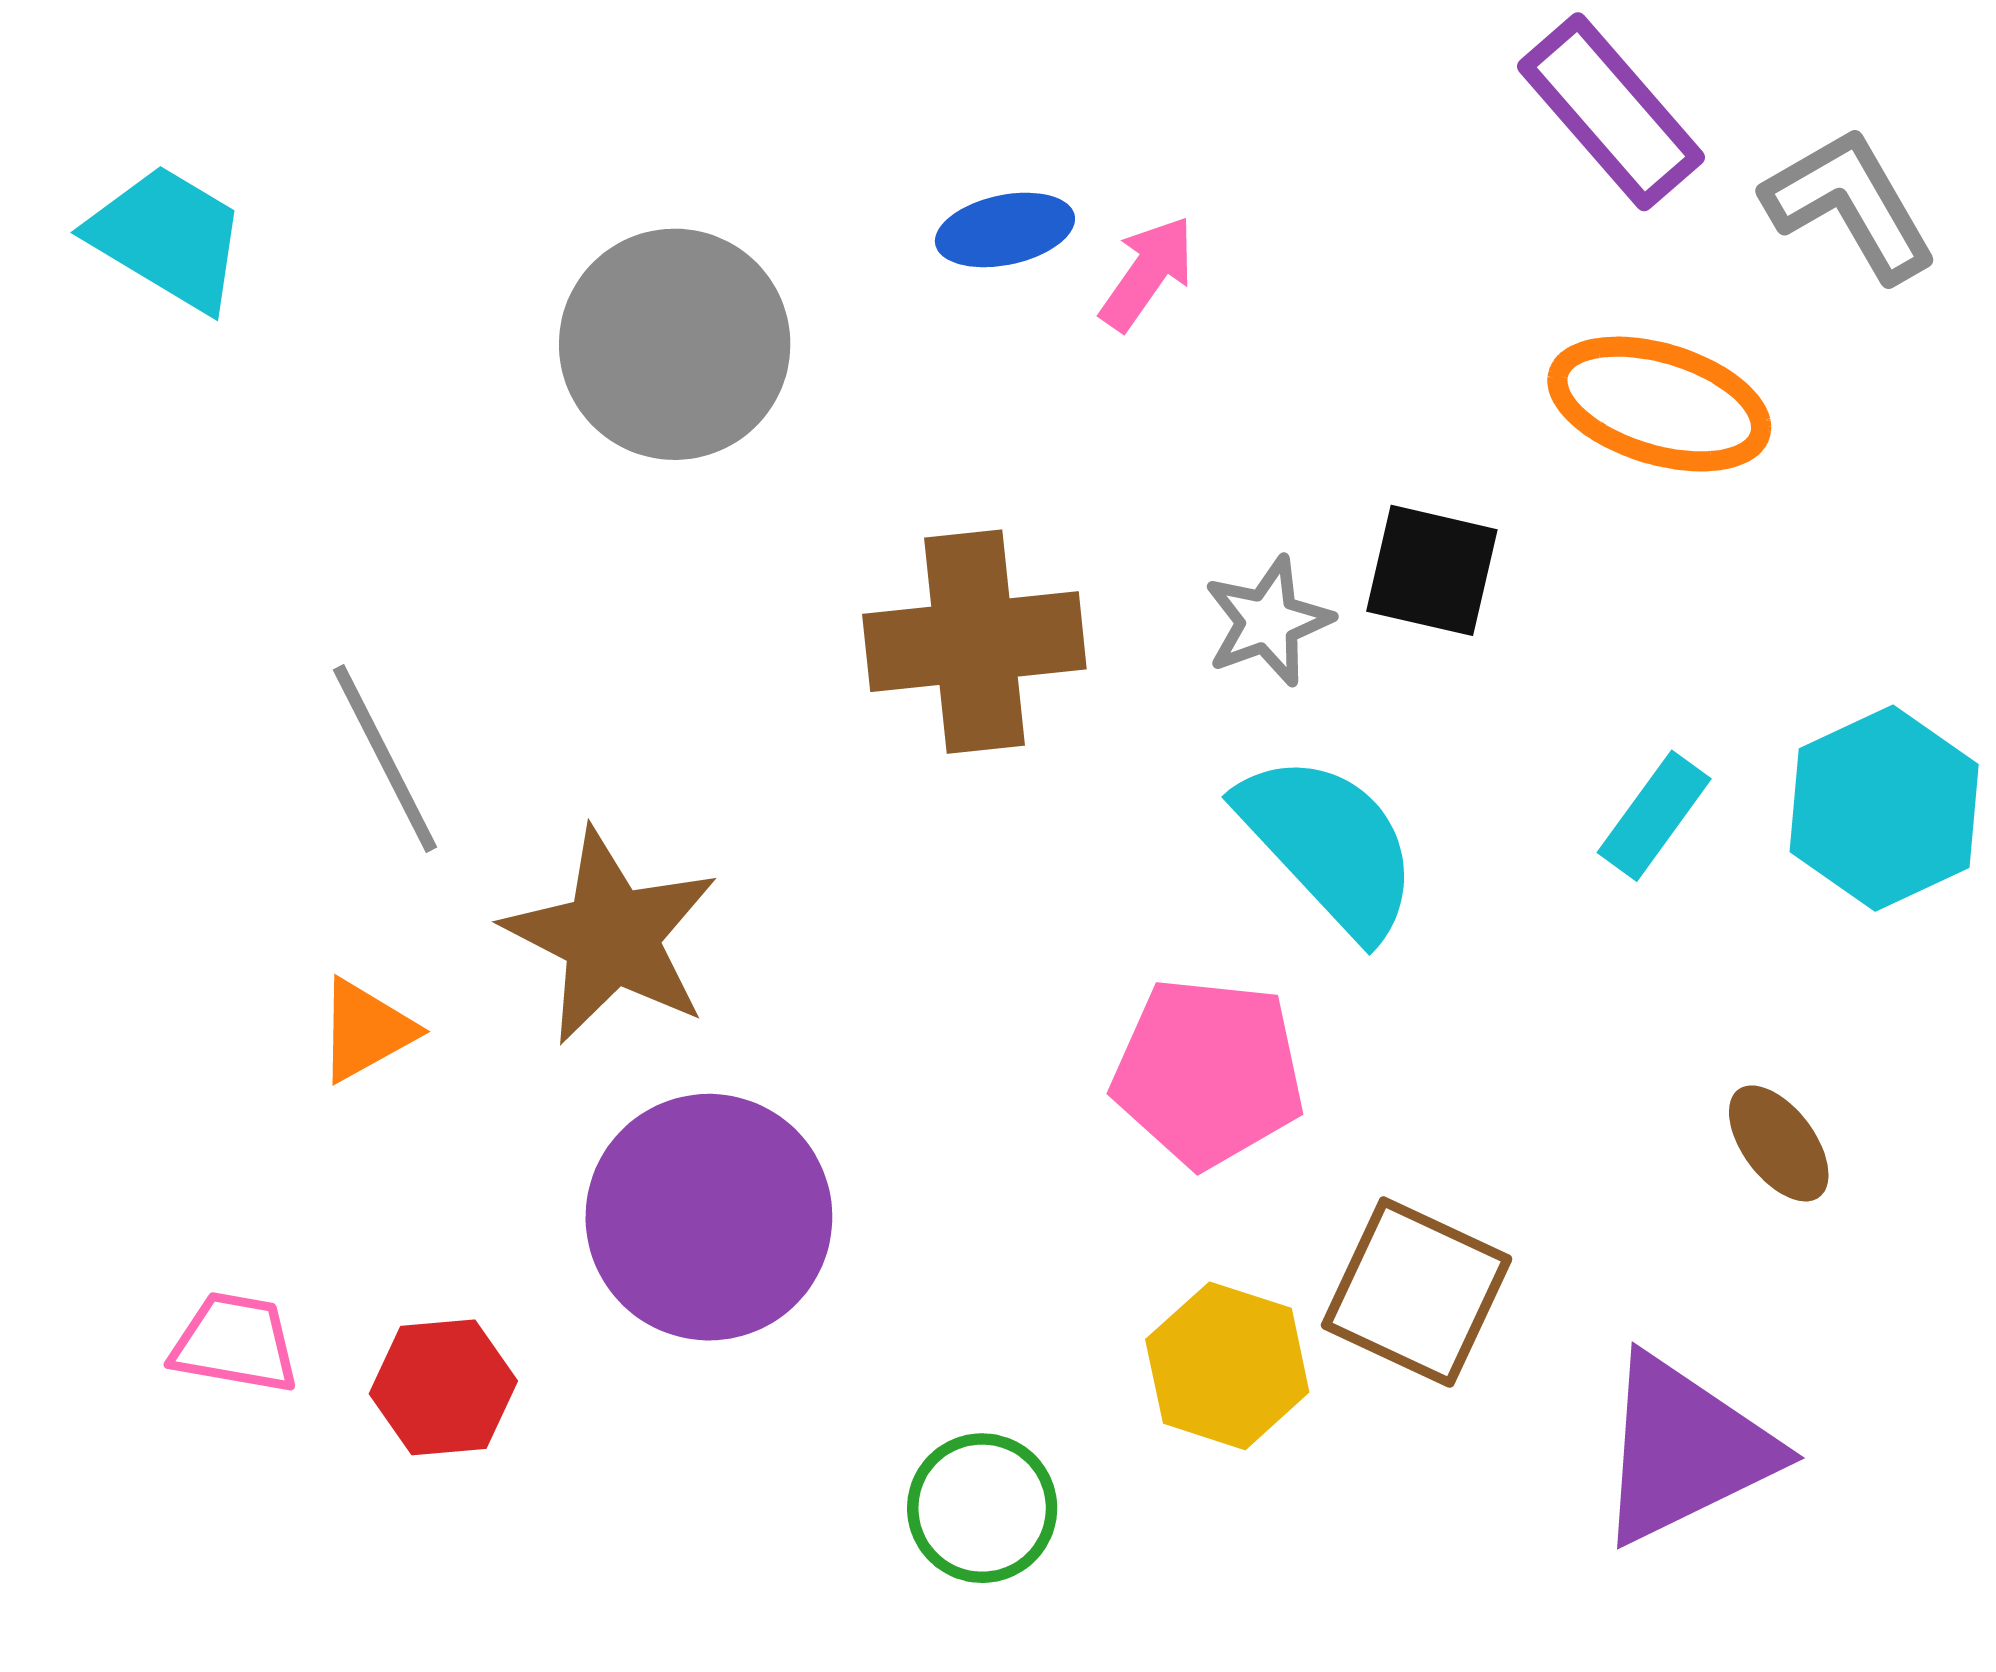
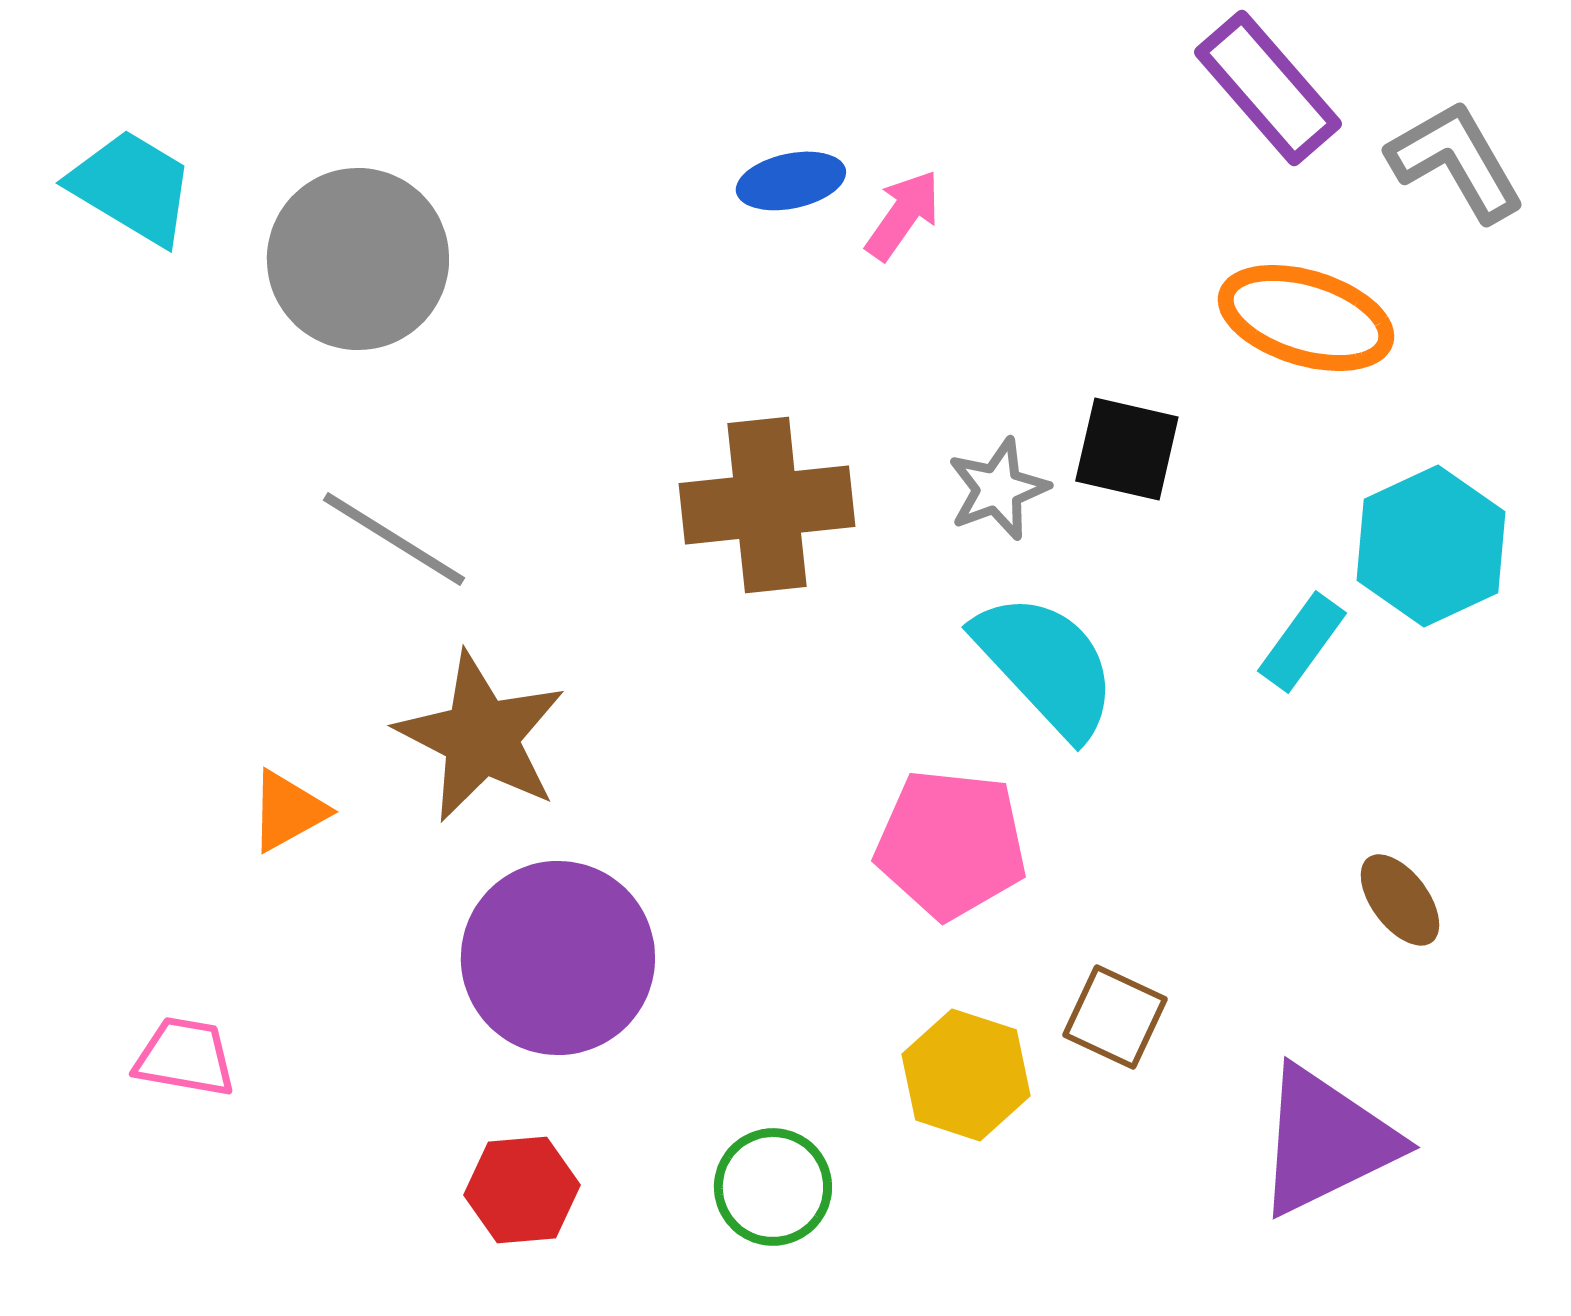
gray circle: (675, 344) -> (358, 259), moved
gray line: (385, 758) -> (394, 539), moved, turned -31
cyan hexagon: (1884, 808) -> (1431, 546), moved
brown square: (1417, 1292) -> (1115, 1017), size x0.7
red hexagon: (443, 1387) -> (522, 1190), moved

